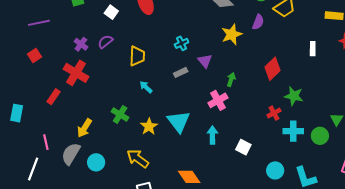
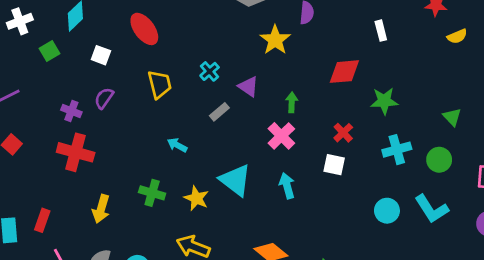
white rectangle: (313, 49) -> (381, 31), moved
yellow trapezoid: (137, 56) -> (160, 84), moved
red diamond: (272, 69) -> (344, 72), turned 55
red rectangle: (53, 97) -> (42, 220), moved
red cross: (274, 113) -> (343, 133), moved
yellow arrow: (84, 128) -> (101, 209), moved
green circle: (320, 136) -> (439, 160), moved
white square: (243, 147) -> (334, 165), moved

